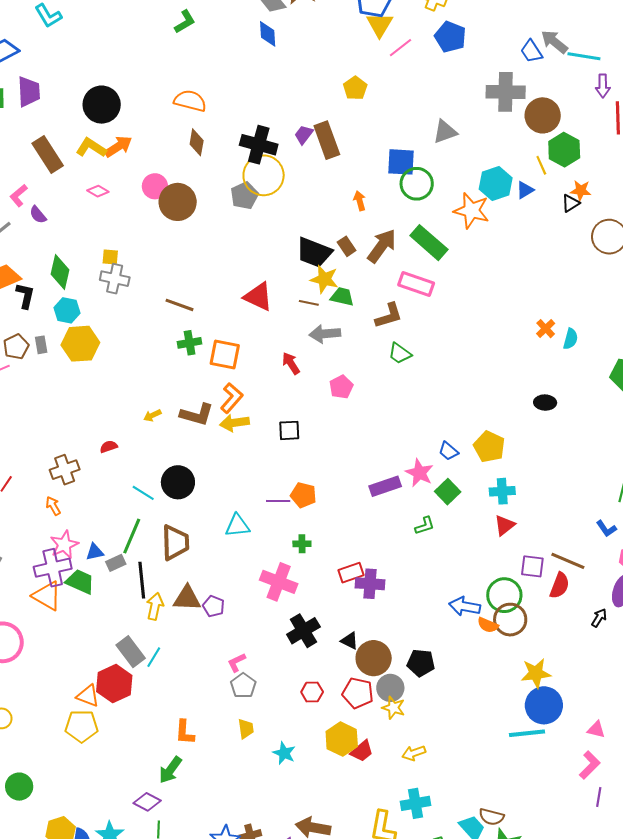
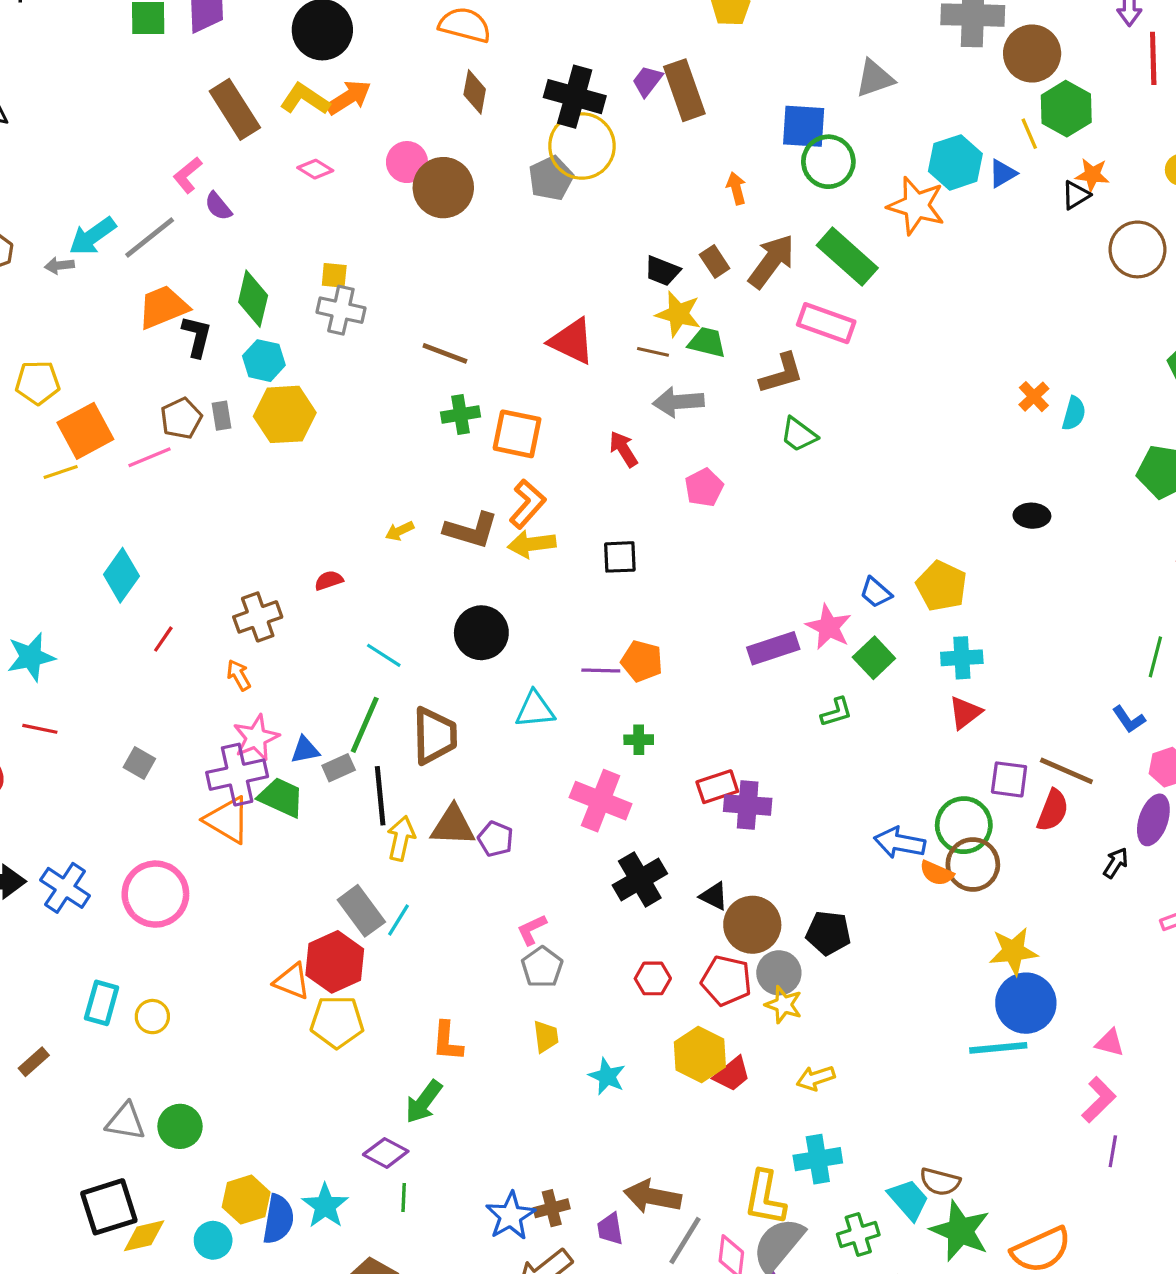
black trapezoid: (314, 252) -> (662, 271), size x0.6
black circle: (178, 482) -> (481, 633), moved
yellow pentagon: (82, 726) -> (337, 1022), moved

